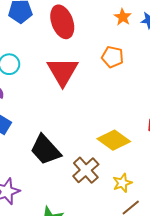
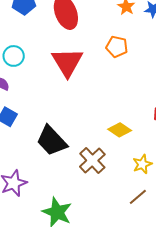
yellow diamond: (114, 140) -> (120, 130), size x0.7
yellow star: (122, 183) -> (142, 164), moved

